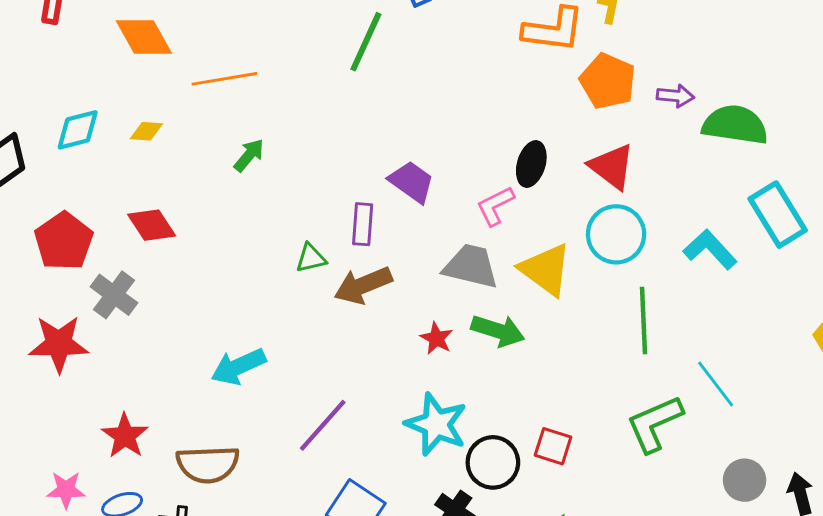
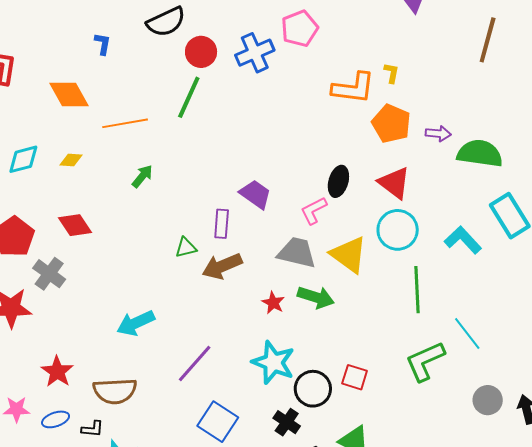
green line: (366, 42) -> (189, 97), moved

